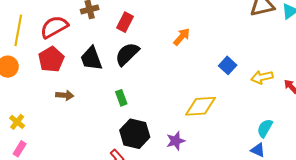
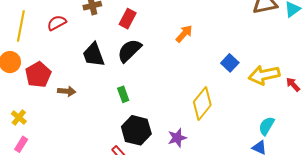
red semicircle: (54, 27) -> (57, 23), size x0.7
red pentagon: (51, 59) -> (38, 75), moved
yellow arrow: (262, 77) -> (264, 75), size x1.4
yellow diamond: (200, 106) -> (202, 103), turned -48

